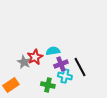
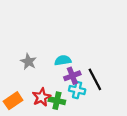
red star: (35, 57) -> (42, 97), moved
gray star: (24, 62) -> (28, 62), moved

